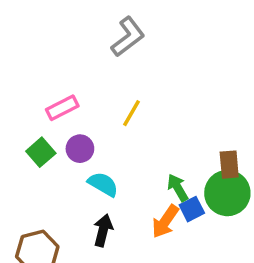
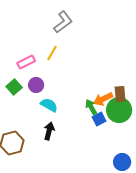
yellow line: (131, 113) -> (52, 53), moved
orange arrow: (165, 221) -> (103, 99), moved, turned 30

